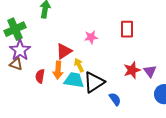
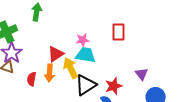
yellow arrow: (79, 65) -> (71, 68), size x1.5
red star: (132, 70) -> (114, 86), moved
cyan trapezoid: (74, 80) -> (86, 55), moved

